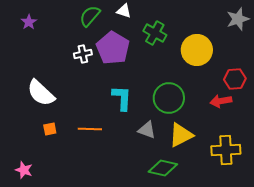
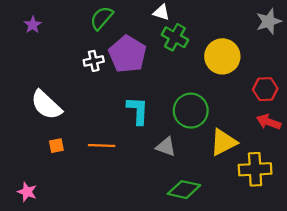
white triangle: (124, 11) -> (161, 12), moved
red arrow: (221, 101) -> (269, 122), moved, turned 30
yellow triangle: (181, 135) -> (223, 142), moved

